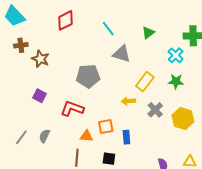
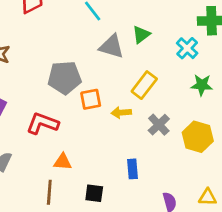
green triangle: (148, 33) -> (141, 35), moved
green star: (176, 81) -> (202, 85), moved
orange square: (106, 127) -> (91, 99), moved
blue rectangle: (126, 137) -> (133, 169), moved

